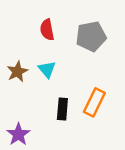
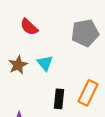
red semicircle: (47, 30) -> (29, 27), moved, turned -36

